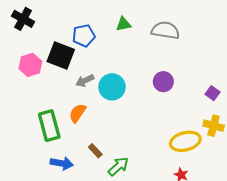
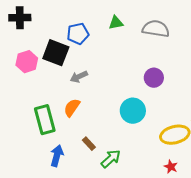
black cross: (23, 19) -> (20, 18), turned -30
cyan circle: (112, 87) -> (133, 111), moved
blue arrow: (62, 163) -> (57, 156), turned -85

